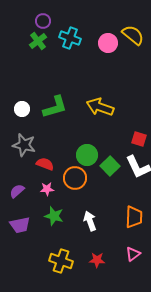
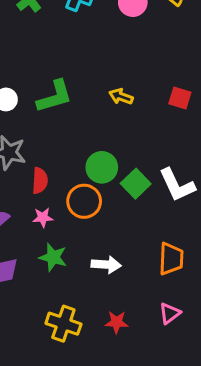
yellow arrow: (100, 107) -> (121, 97), size x0.6
red square: (139, 139) -> (180, 98), moved
red semicircle: (45, 164) -> (40, 181), turned 72
white arrow: (90, 221) -> (106, 265), turned 114

